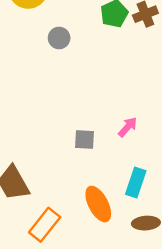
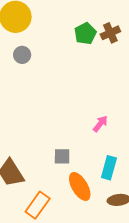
gray circle: (59, 38) -> (22, 55), moved
gray square: (84, 139) -> (62, 156), moved

